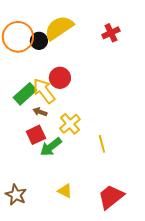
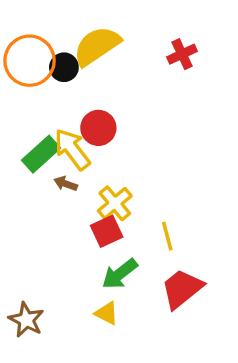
red square: (36, 135) -> (107, 231), moved
green arrow: (51, 147) -> (120, 274), moved
red trapezoid: (111, 197) -> (182, 289), moved

